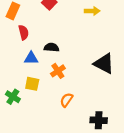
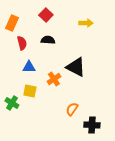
black semicircle: (51, 47) -> (48, 40), moved
black triangle: (104, 63) -> (76, 67), moved
orange semicircle: (66, 100) -> (72, 109), moved

